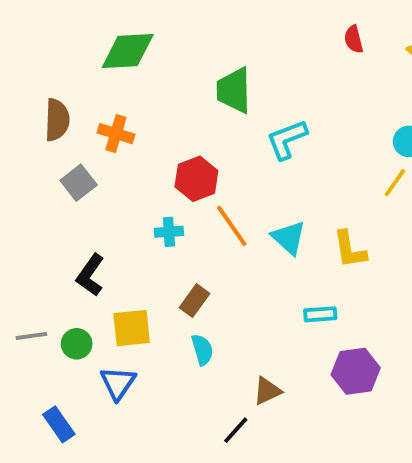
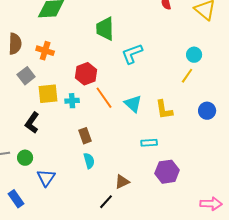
brown rectangle: (194, 301) -> (85, 136), turned -56
yellow square: (132, 328) -> (48, 94), moved

